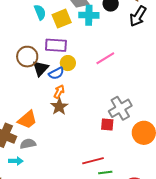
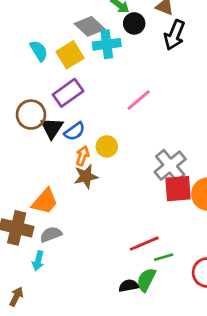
purple rectangle: (56, 45) -> (68, 93), turned -30
yellow circle: (68, 63) -> (107, 146), moved
brown star: (59, 107) -> (86, 176), turned 30
red square: (107, 125) -> (178, 189), moved, size x1.5
cyan arrow: (16, 161) -> (38, 261), turned 112

